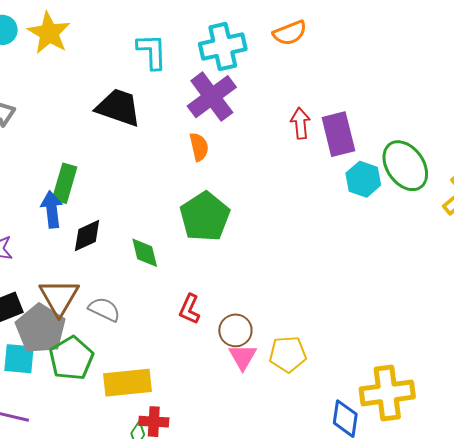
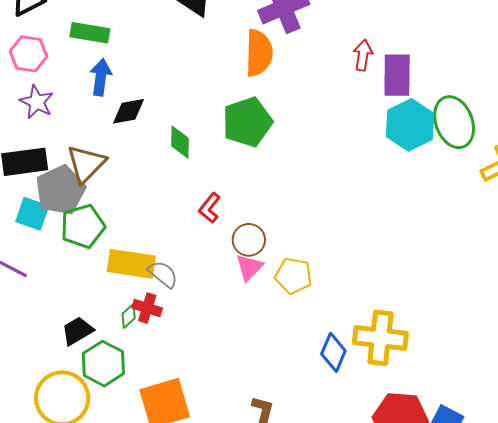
orange semicircle: (199, 147) -> (259, 53), size x1.6
cyan hexagon: (363, 179) -> (410, 125), size x1.4
green rectangle: (65, 183) -> (90, 33), moved, turned 69
gray semicircle: (104, 309) -> (163, 274), moved

